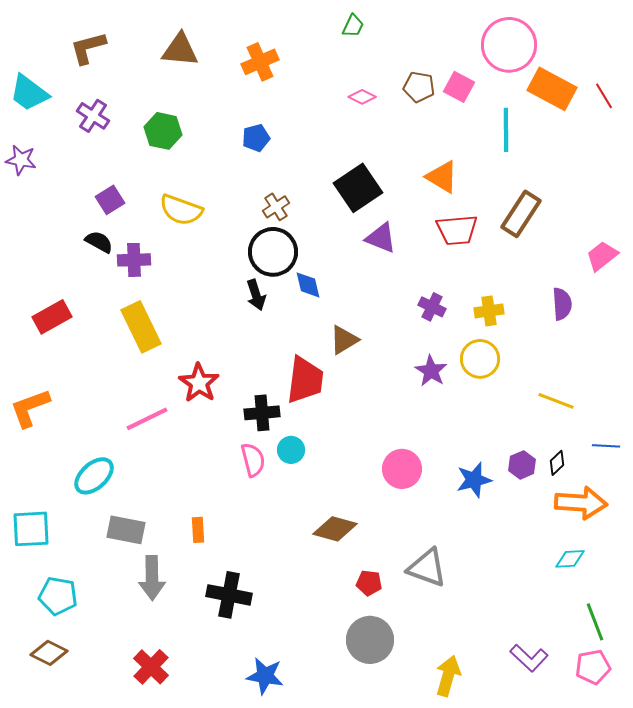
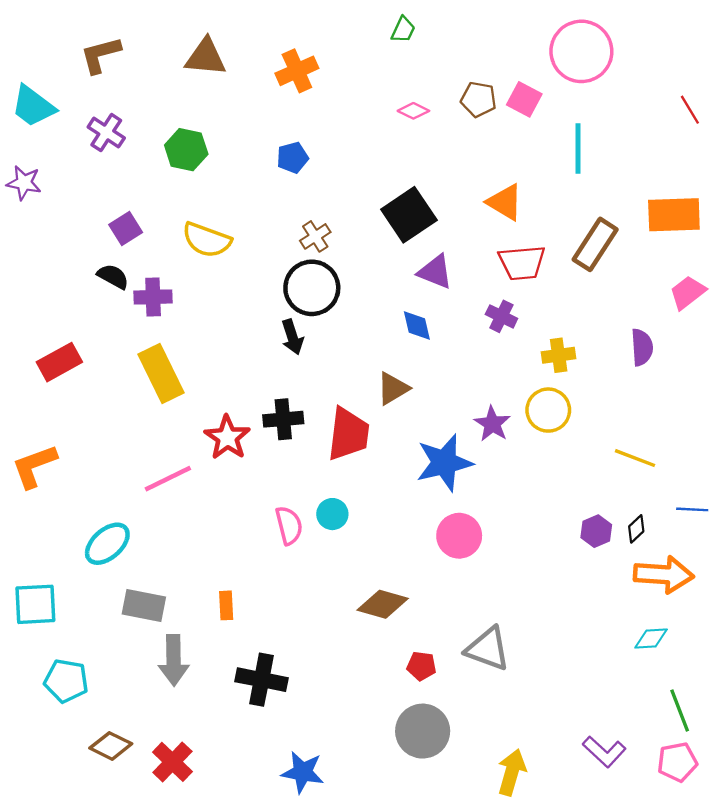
orange rectangle: (552, 89) -> (674, 215), moved, turned -30
blue diamond: (308, 285) -> (417, 326), moved
purple cross: (432, 307) -> (501, 316), moved
black cross: (262, 413) -> (283, 419), moved
blue star: (474, 480) -> (444, 463), moved, size x1.4
brown diamond: (49, 653) -> (111, 746), moved

